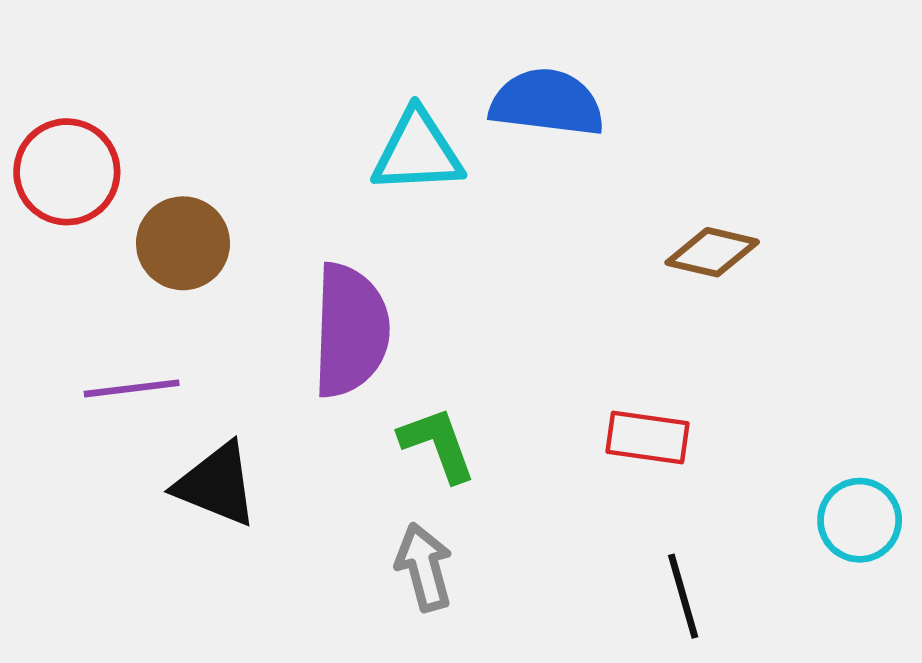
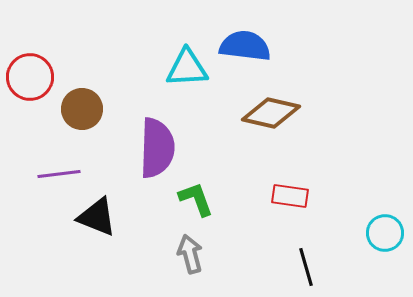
brown diamond: (712, 252) -> (271, 113), moved, size x1.4

